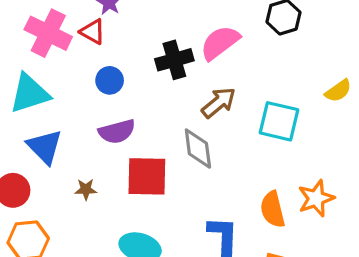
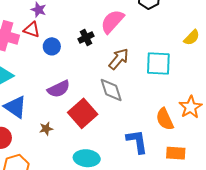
black cross: (174, 60) -> (86, 38), size x0.7
blue circle: (110, 80) -> (52, 46), moved
red square: (147, 176) -> (83, 113), turned -32

